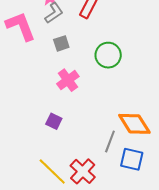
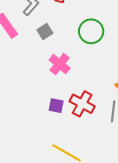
red cross: (83, 171) -> (82, 104), moved

